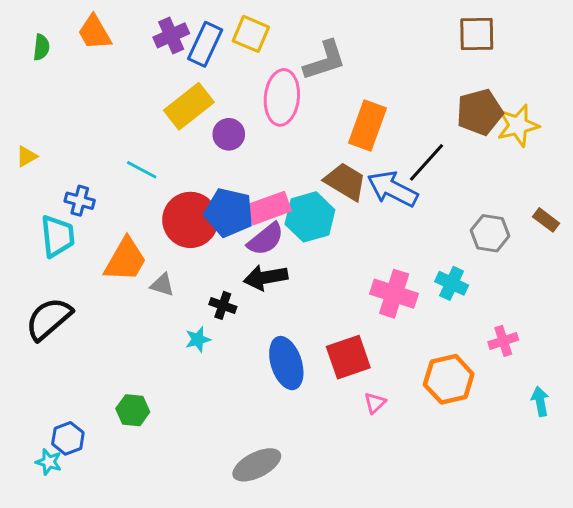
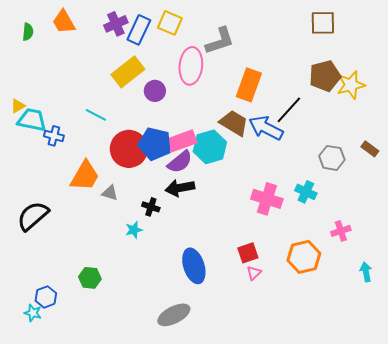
cyan trapezoid: (58, 236) -> (32, 120), moved, turned -72
red square: (348, 357) -> (248, 253), moved, size x0.7
blue ellipse: (286, 363) -> (194, 266), moved

